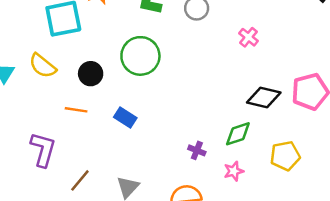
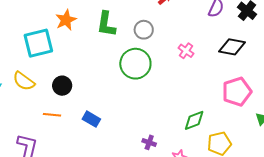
green circle: (140, 56) -> (135, 64), moved
black diamond: (264, 97) -> (232, 47), moved
green diamond: (238, 134) -> (194, 120), moved

